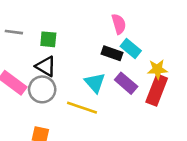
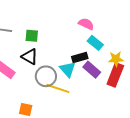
pink semicircle: (119, 24) -> (86, 24), turned -49
black rectangle: (112, 53) -> (80, 57), moved, turned -35
gray circle: (42, 89) -> (46, 76), moved

